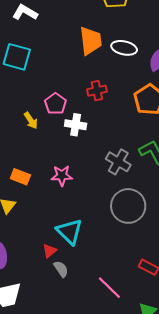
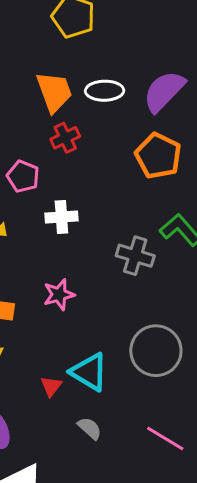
red cross: (97, 91) -> (65, 138), moved
pink pentagon: (55, 104) -> (23, 176), moved
gray circle: (128, 206) -> (156, 351), moved
red triangle: (50, 251) -> (51, 386), moved

